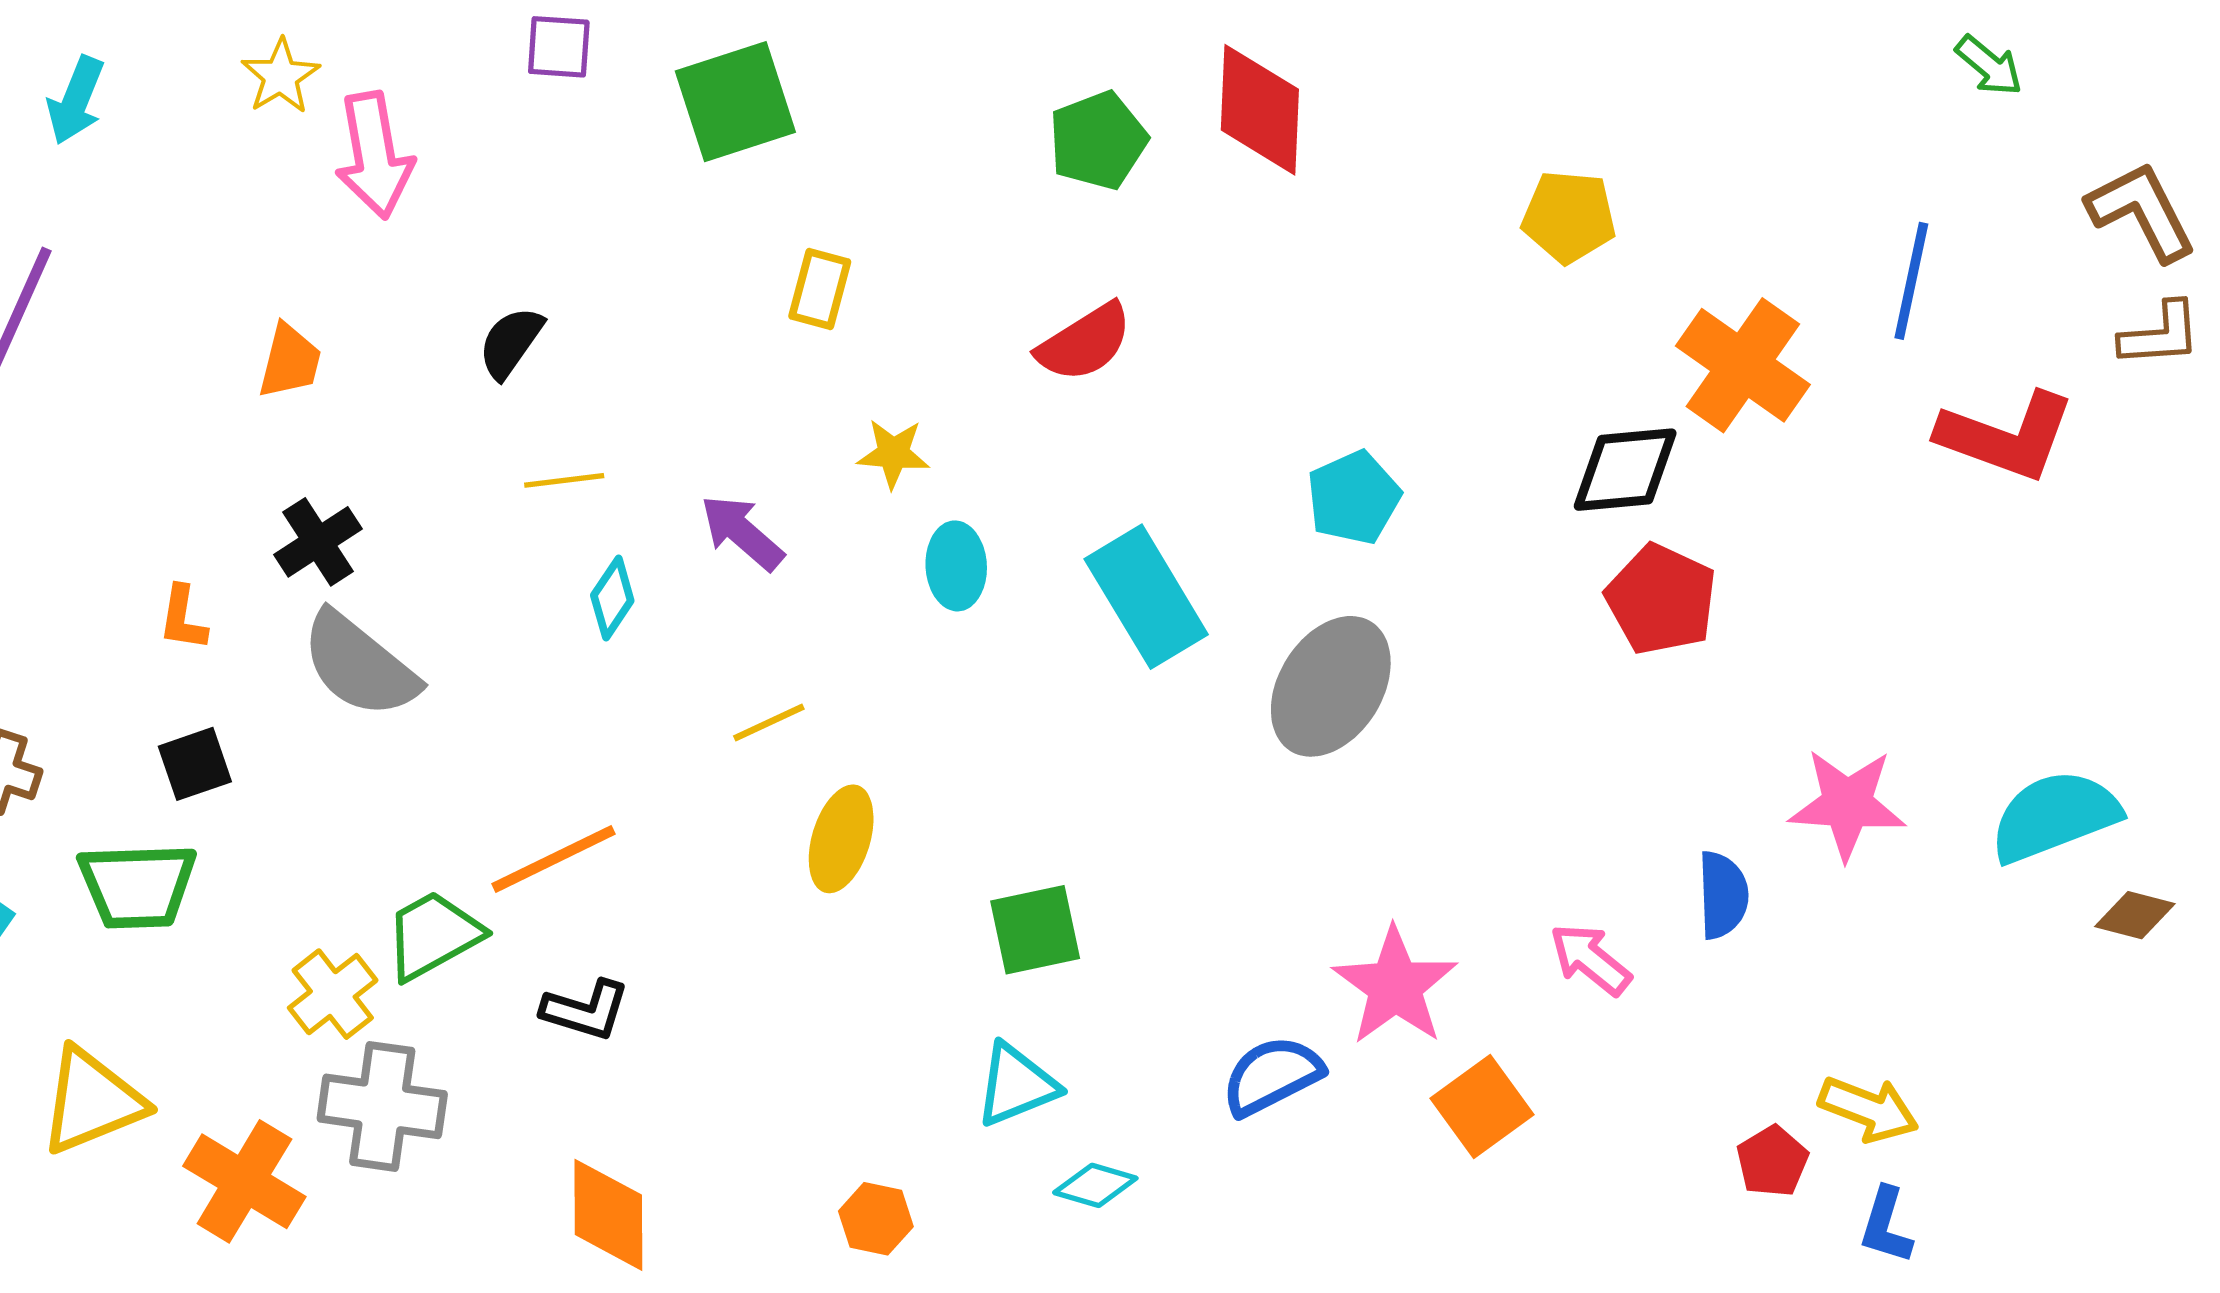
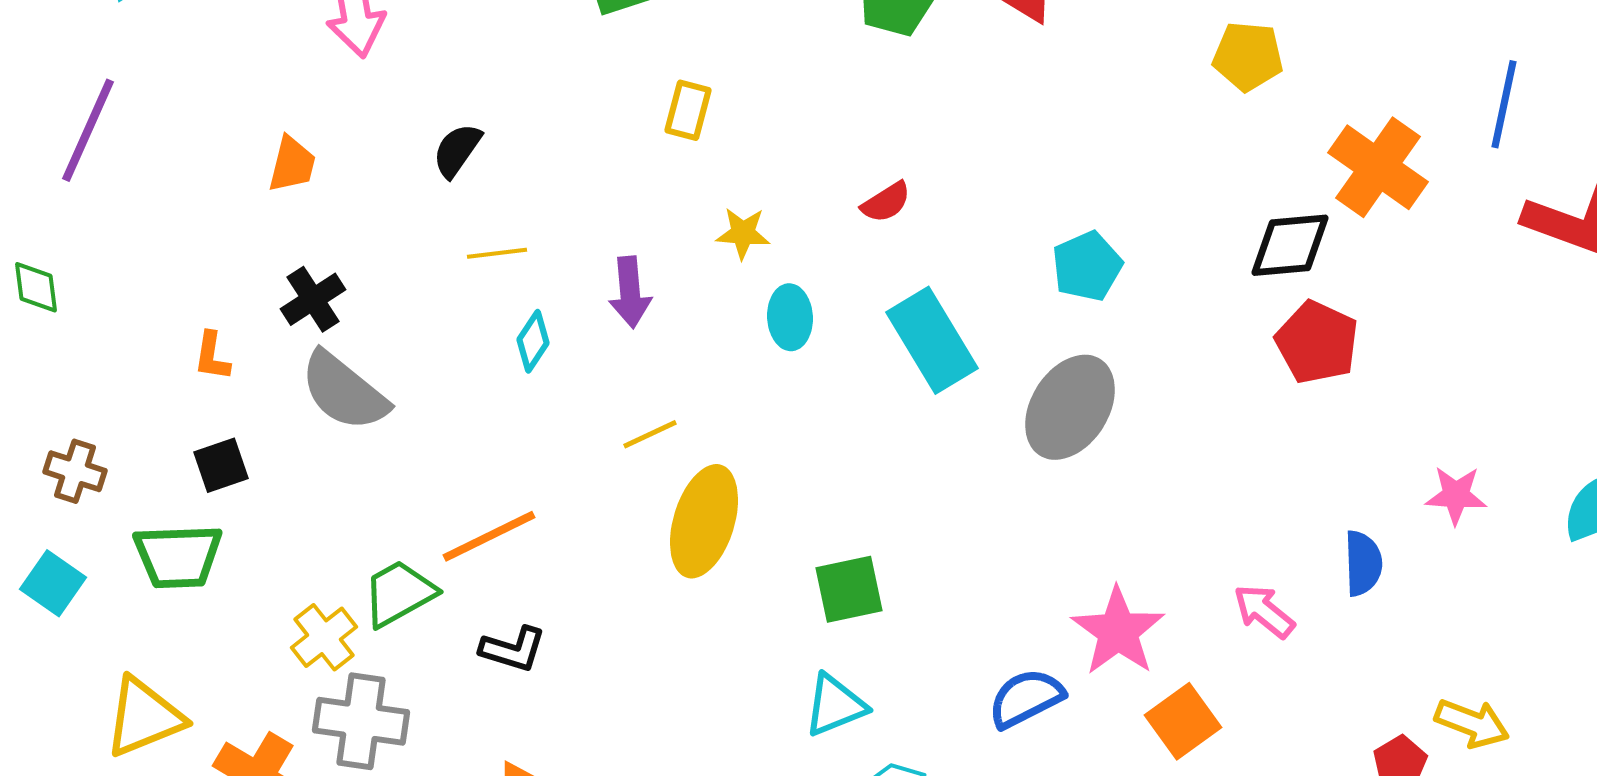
red semicircle: (1085, 343) -> (886, 202), moved, size x0.7
purple arrow: (742, 532) -> (630, 292), turned -136
pink star: (1847, 804) -> (1456, 495), size x0.7
yellow ellipse: (841, 839) -> (704, 521), size x1.4

